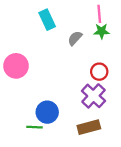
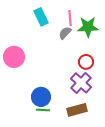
pink line: (99, 14) -> (70, 18), moved
green star: (102, 31) -> (88, 27), size x1.5
green line: (34, 127) -> (43, 110), moved

